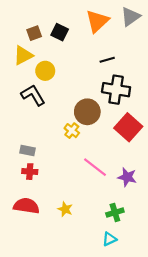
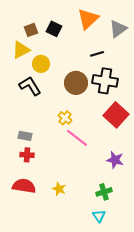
gray triangle: (130, 17) -> (118, 29), moved
brown circle: (87, 112) -> (76, 83), moved
pink line: (95, 167) -> (77, 138), moved
cyan triangle: (109, 239) -> (99, 216), turned -40

